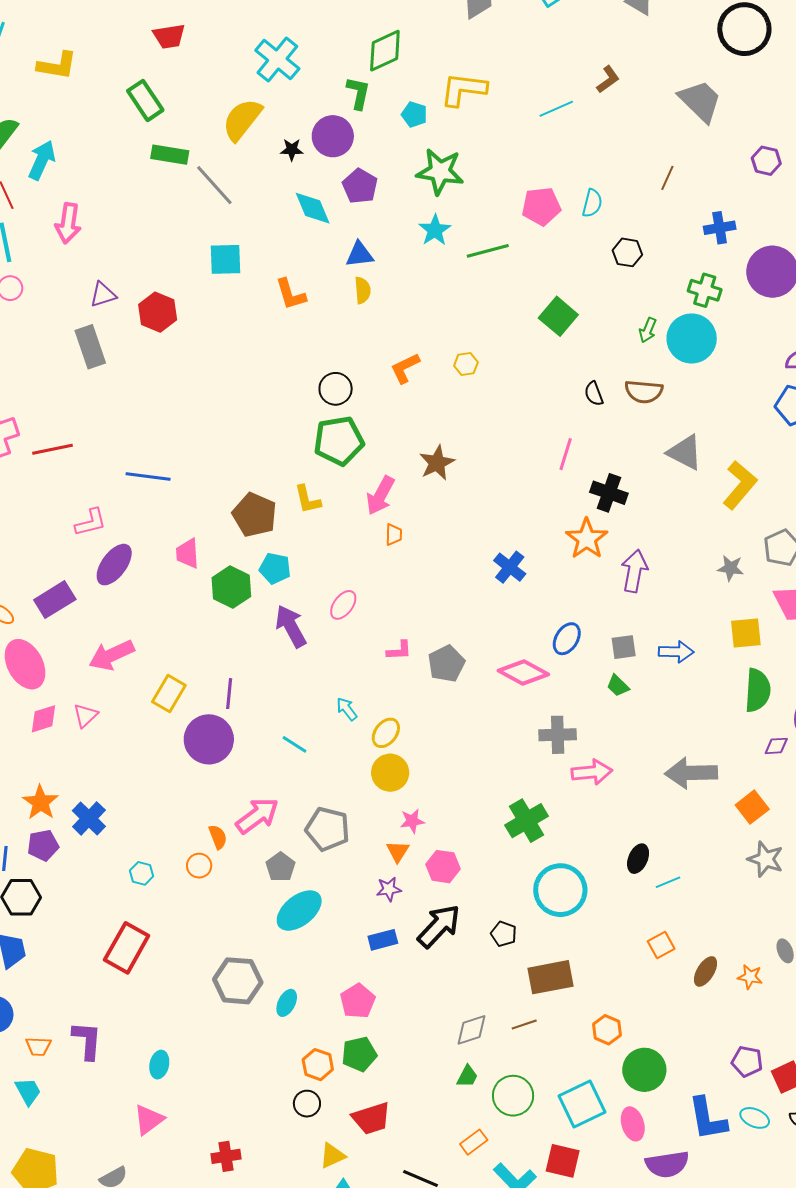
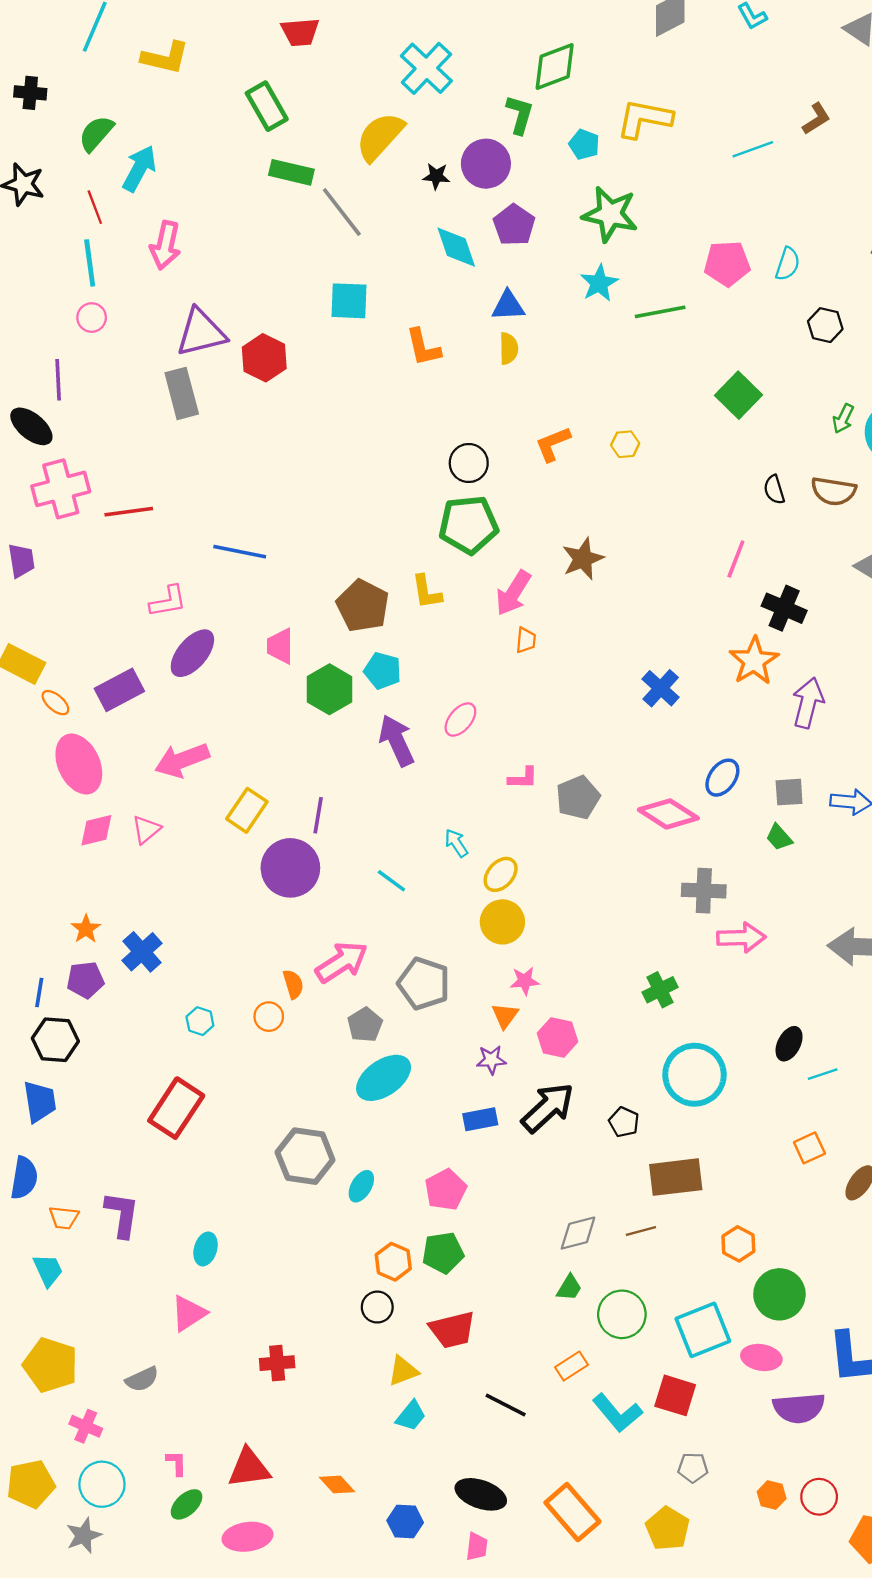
purple triangle: (103, 295) -> (201, 333), size x1.6
orange star: (40, 802) -> (86, 929), size x0.7
green cross: (527, 821) -> (660, 990), size x0.7
pink ellipse: (633, 1124) -> (761, 1357), turned -68

